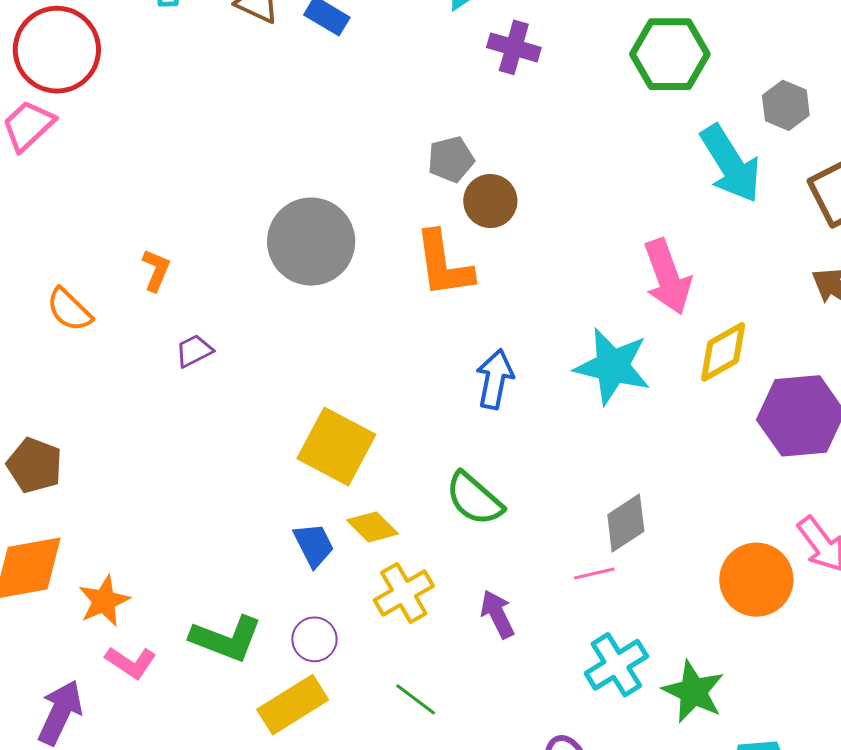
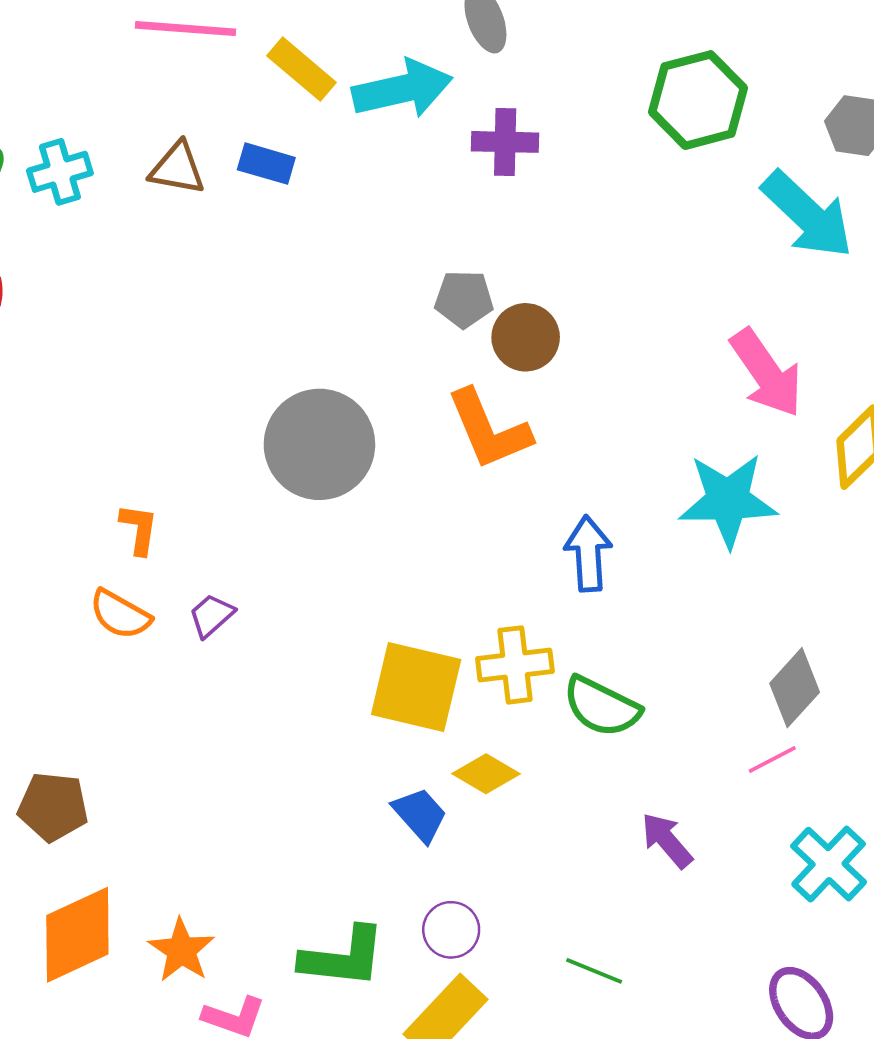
gray pentagon: (451, 159) -> (464, 299), turned 30
orange semicircle: (69, 310) -> (120, 614), moved
yellow cross: (404, 593) -> (515, 665), moved, turned 38

